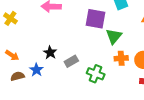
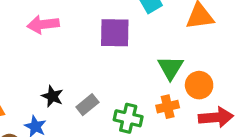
green triangle: (114, 36) -> (170, 68), moved
orange cross: (121, 58) -> (168, 107), moved

